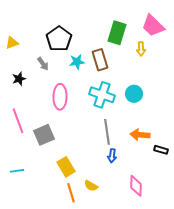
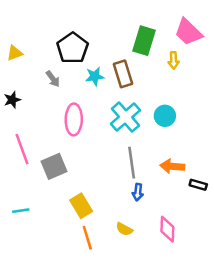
black star: (19, 79) -> (12, 100), moved
cyan cross: (102, 95) -> (125, 117), turned 30
yellow semicircle: (91, 186) -> (124, 229), moved

